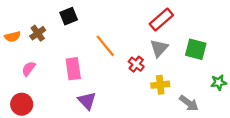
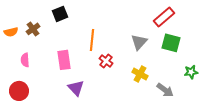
red rectangle: (161, 19) -> (164, 17), moved
orange line: (105, 46) -> (92, 40), turned 45
red cross: (136, 64) -> (106, 61), moved
pink semicircle: (29, 69) -> (25, 60), turned -40
yellow cross: (160, 85) -> (140, 74), turned 35

